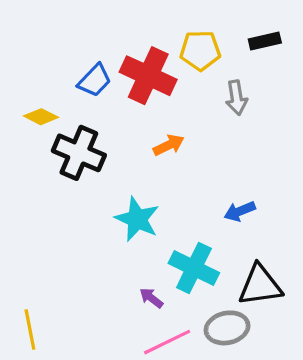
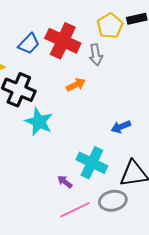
yellow pentagon: (200, 50) -> (110, 26), moved, turned -30
gray arrow: (236, 98) -> (96, 55), moved
cyan star: (137, 219) -> (39, 122), moved

